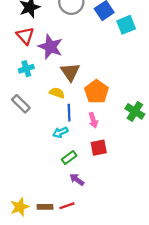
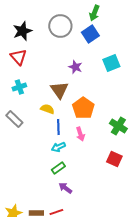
cyan square: (126, 25) -> (111, 63), moved
purple star: (50, 47) -> (75, 67), moved, size x0.6
cyan arrow: (60, 132) -> (58, 147), moved
red square: (99, 148) -> (114, 159), moved, turned 35

